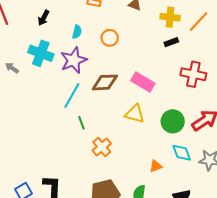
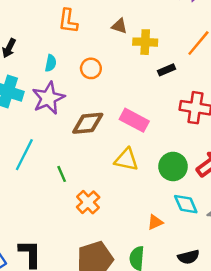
yellow cross: (170, 17) -> (145, 42), moved
cyan line: (72, 96) -> (24, 155), moved

